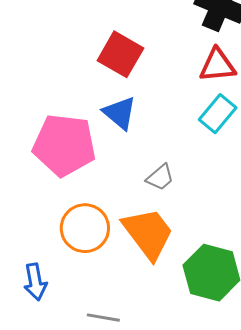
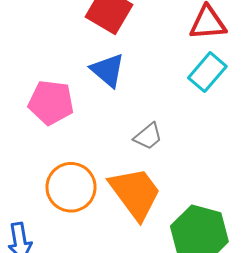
pink pentagon: (64, 145) -> (51, 102), size x0.7

